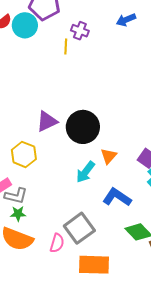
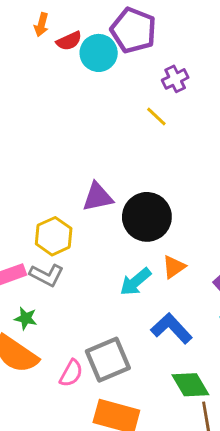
purple cross: (80, 31) -> (175, 79), turned 30
yellow line: (66, 46) -> (156, 117), moved, turned -63
gray L-shape: (16, 196) -> (47, 275), moved

